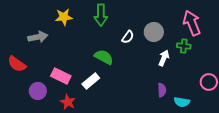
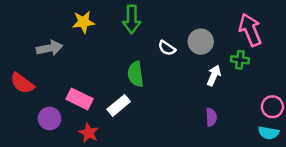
white semicircle: (128, 37) -> (167, 48), turned 88
green semicircle: (104, 57) -> (136, 74), turned -126
cyan semicircle: (182, 102) -> (269, 133), moved

